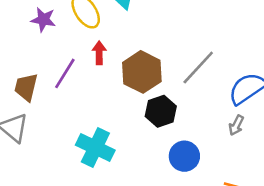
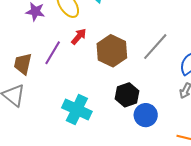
red arrow: (99, 53) -> (79, 36), turned 42
black hexagon: (161, 111) -> (127, 95), moved

